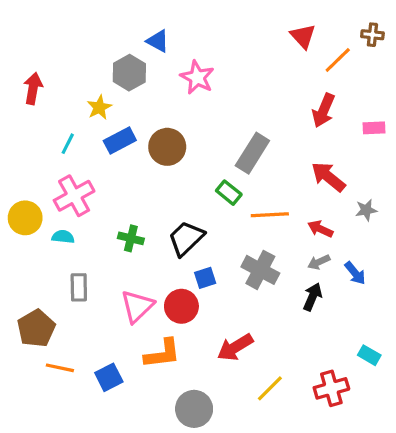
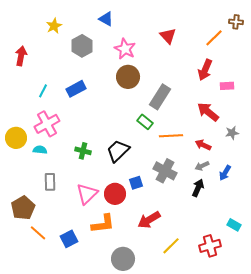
red triangle: (303, 36) -> (168, 36), moved
blue triangle: (158, 41) -> (106, 19), moved
yellow star: (99, 107) -> (54, 26), moved
pink rectangle: (374, 128) -> (227, 86), moved
brown circle: (167, 147) -> (128, 77), moved
blue arrow: (355, 273) -> (225, 173), turned 70
blue square: (205, 278) -> (136, 183), moved
orange line: (60, 368) -> (38, 233), turned 30

